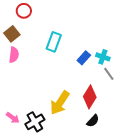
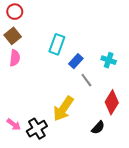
red circle: (24, 11) -> (15, 12), moved
blue rectangle: (84, 58) -> (76, 61), moved
gray line: (109, 74) -> (86, 80), moved
red diamond: (90, 97) -> (112, 102), moved

